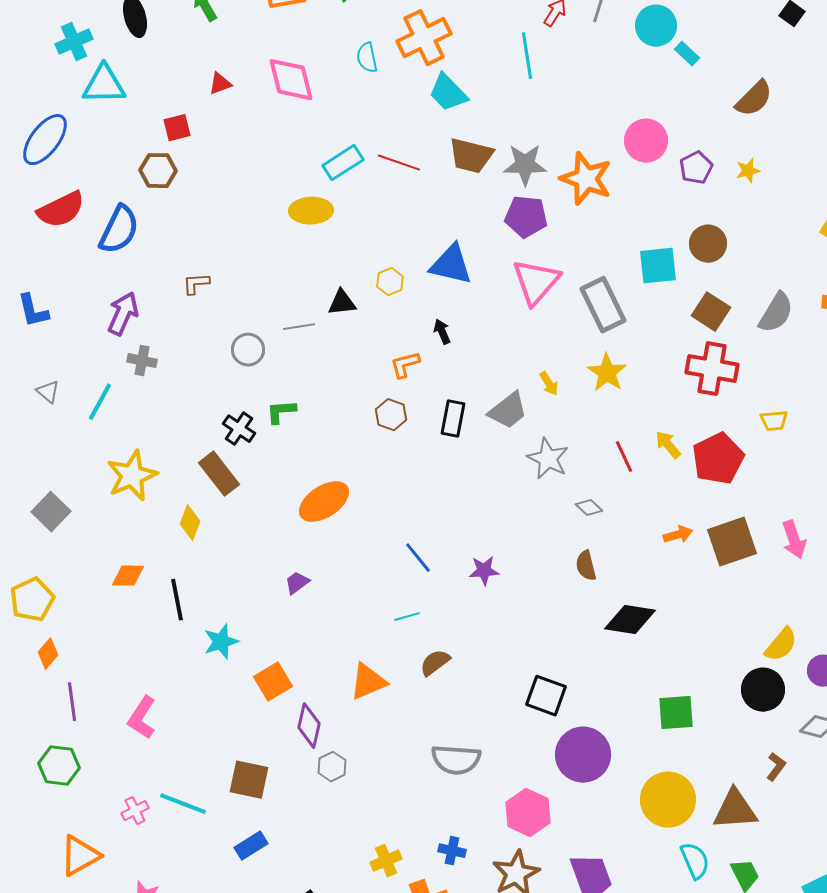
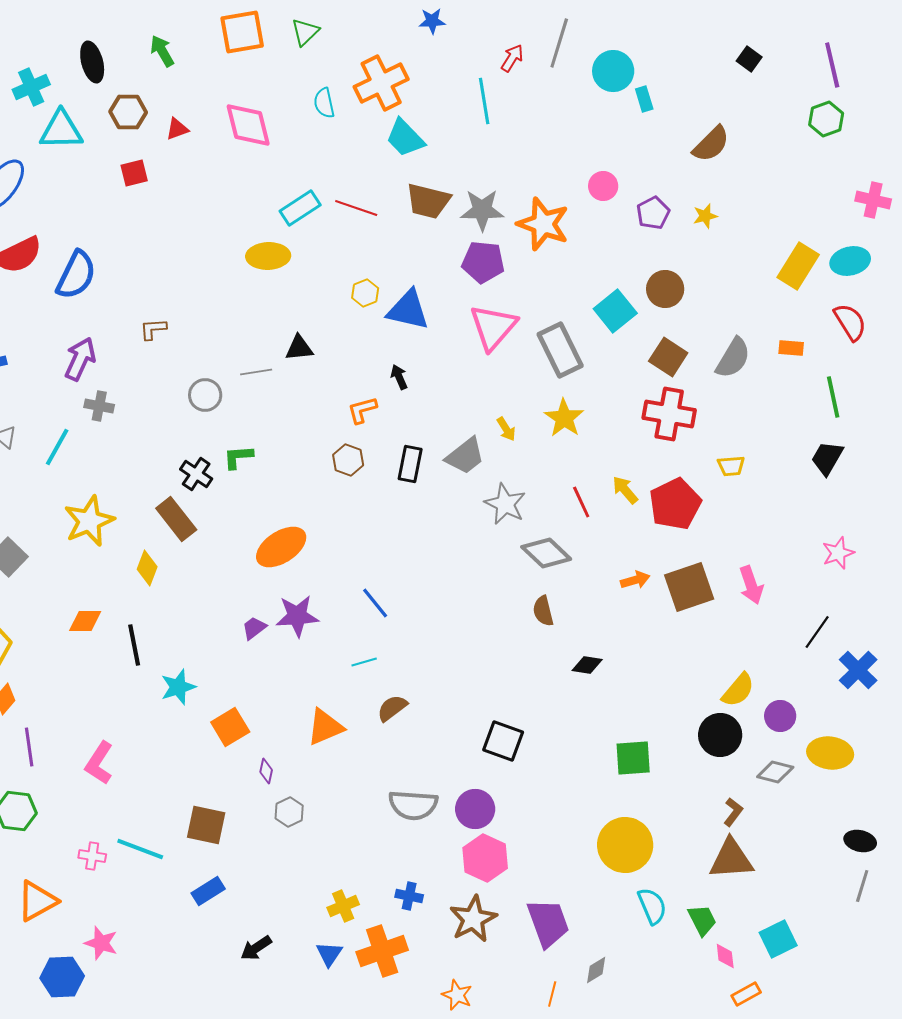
cyan rectangle: (687, 54) -> (644, 99), turned 30
pink circle: (646, 141) -> (603, 186), size x0.7
brown hexagon: (158, 171) -> (128, 112), moved
cyan square: (658, 266) -> (615, 311), turned -33
yellow hexagon: (390, 282) -> (365, 293), moved
gray diamond: (589, 508) -> (546, 553), size x1.8
purple star: (484, 571) -> (297, 616), moved, size x1.4
black diamond: (630, 620) -> (587, 665), size x0.6
purple diamond: (309, 726) -> (266, 771), size x0.6
purple circle: (583, 755) -> (475, 809), moved, size x0.7
brown triangle: (735, 810) -> (731, 859), moved
pink cross: (135, 811) -> (92, 856), turned 36

